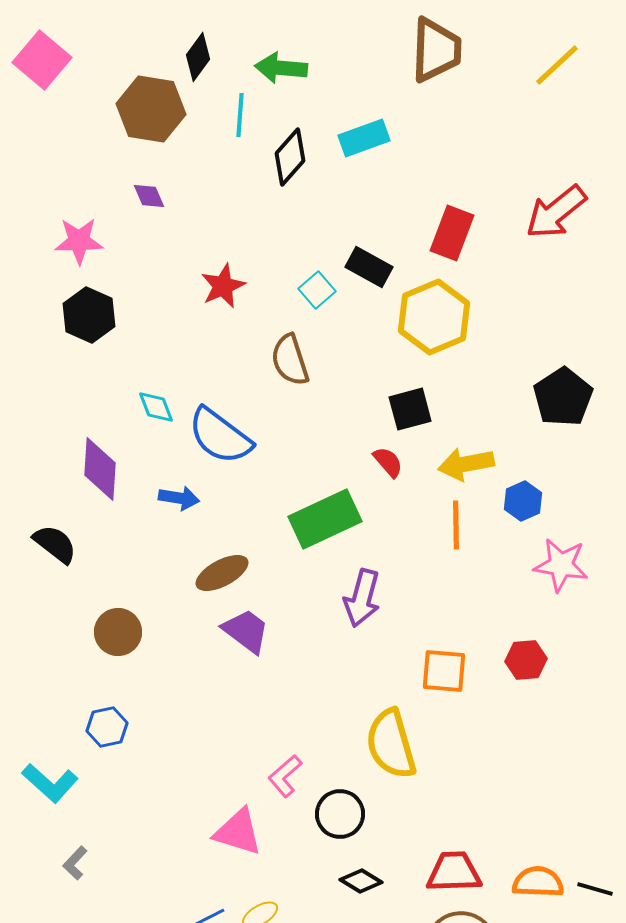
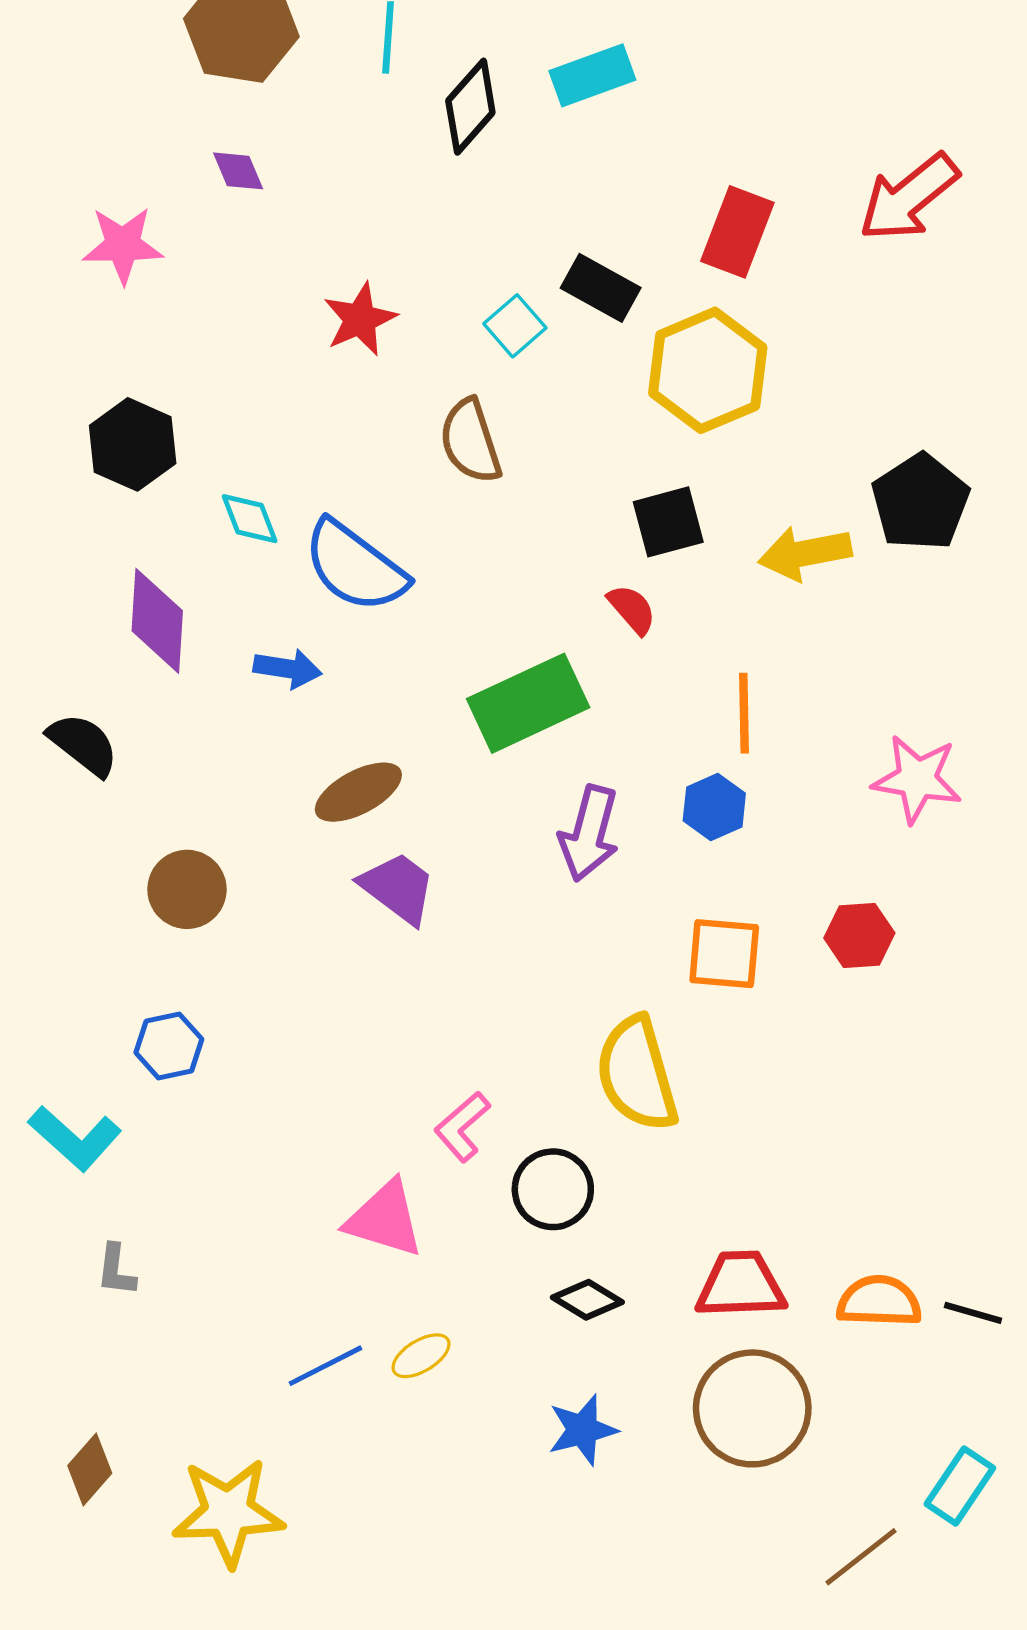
black hexagon: (89, 315) -> (133, 444), moved
yellow arrow: (466, 464) -> (805, 553), moved
blue hexagon: (523, 501) -> (714, 807), moved
gray L-shape: (75, 863) -> (116, 1270), turned -36

